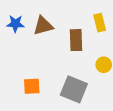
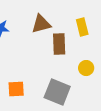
brown triangle: (43, 26) -> (41, 24), moved

